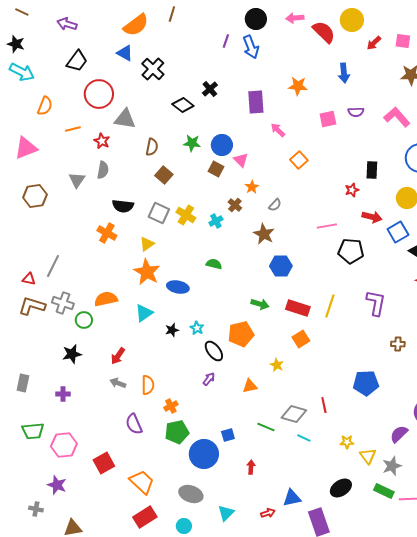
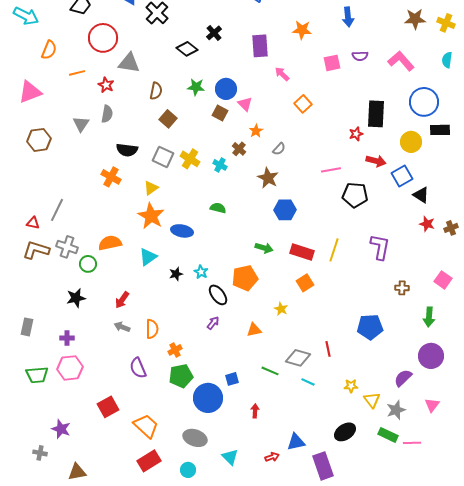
black rectangle: (372, 170) -> (376, 114), size x1.5
cyan cross: (216, 221) -> (220, 165), turned -32
pink hexagon: (64, 445) -> (70, 368), moved
cyan triangle: (226, 513) -> (230, 457), turned -30

